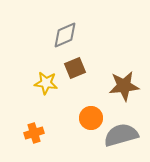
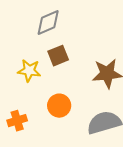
orange circle: (91, 118) -> (59, 106), moved

